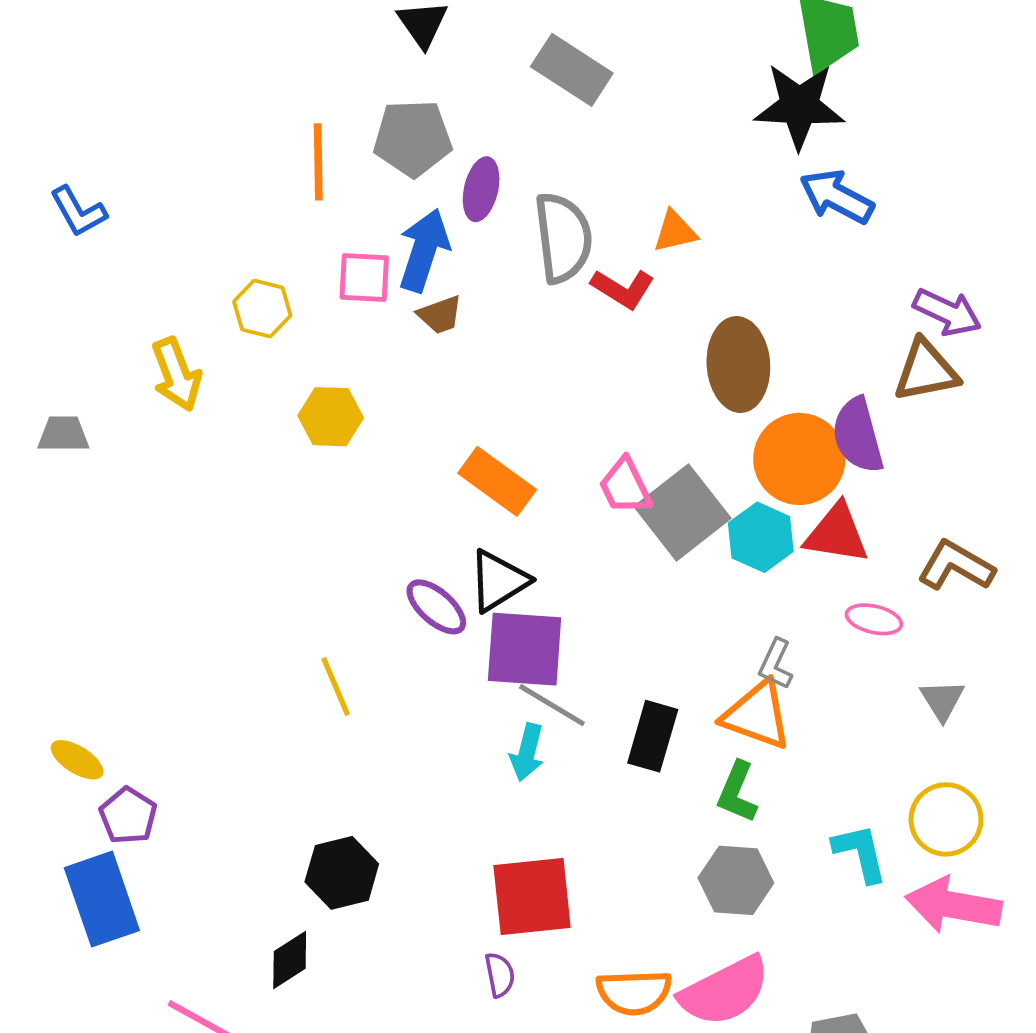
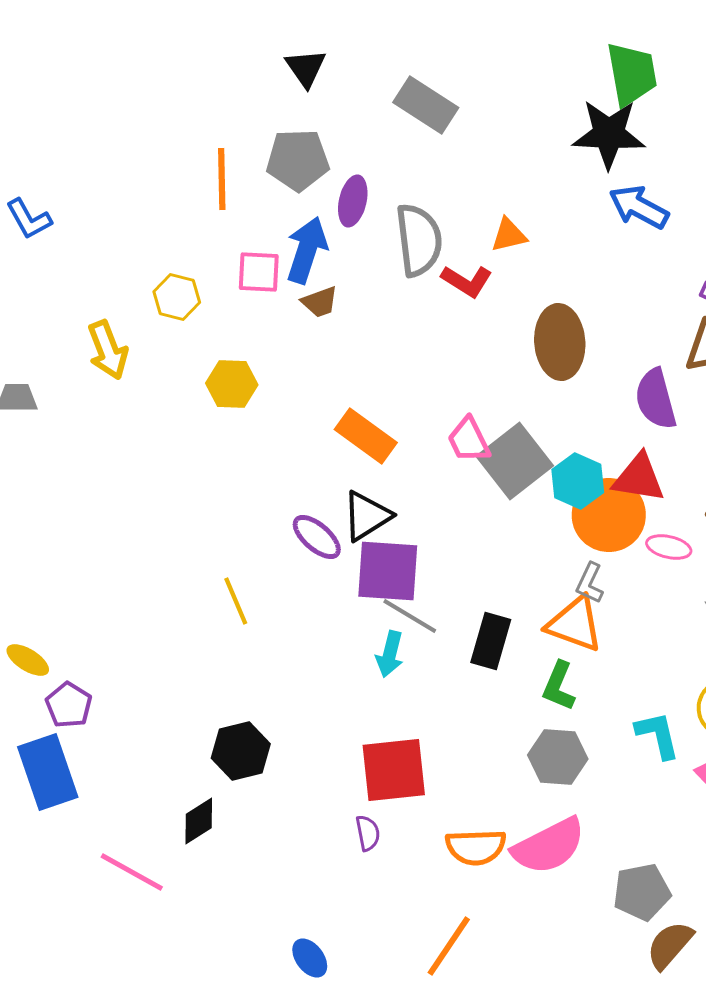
orange circle: (799, 459) -> (609, 515), moved

